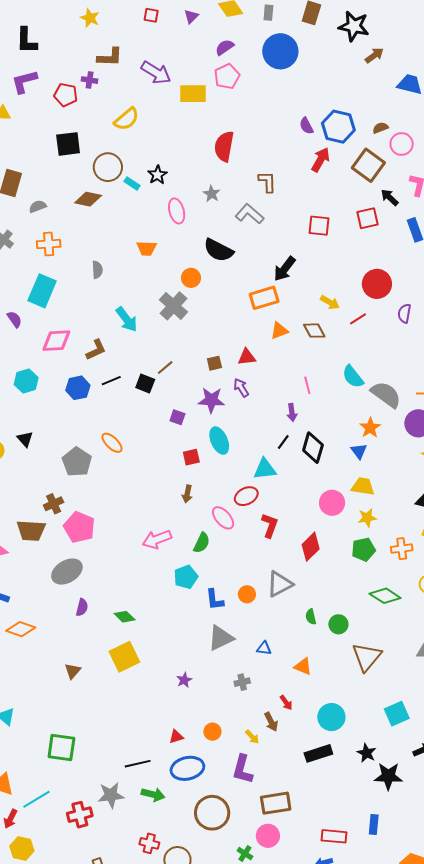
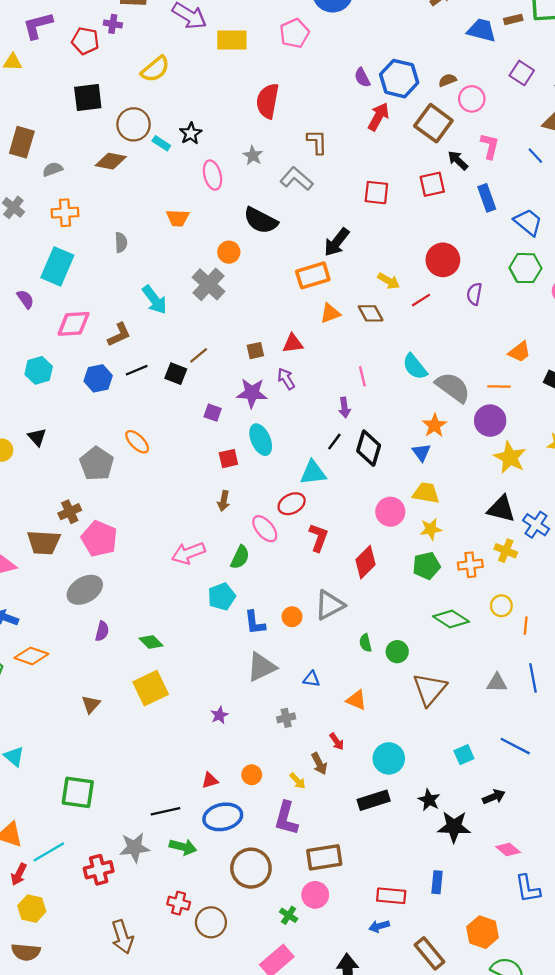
pink pentagon: (227, 76) -> (294, 33), moved
cyan square: (397, 714) -> (464, 755), size x0.7

